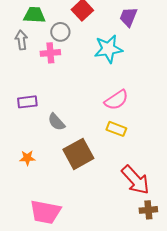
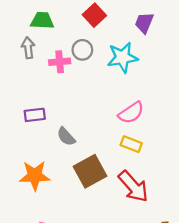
gray circle: (60, 32) -> (82, 50), moved
orange star: (27, 158) -> (35, 176), size x1.8
red arrow: (135, 180) -> (133, 186), moved

